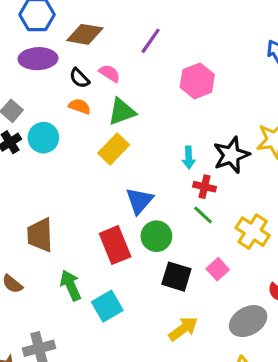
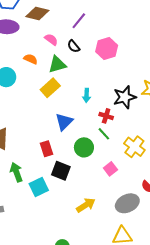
black semicircle: (79, 78) -> (74, 46), moved
cyan arrow: (189, 158) -> (87, 95), moved
green circle: (156, 236) -> (84, 147), moved
red rectangle: (115, 245) -> (47, 149), size x0.7
black square: (176, 277) -> (61, 171), moved

